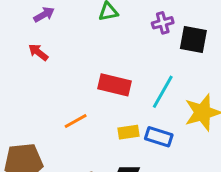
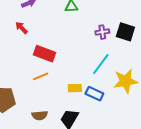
purple cross: (163, 23) -> (102, 32), moved
red rectangle: (115, 85) -> (44, 54), moved

